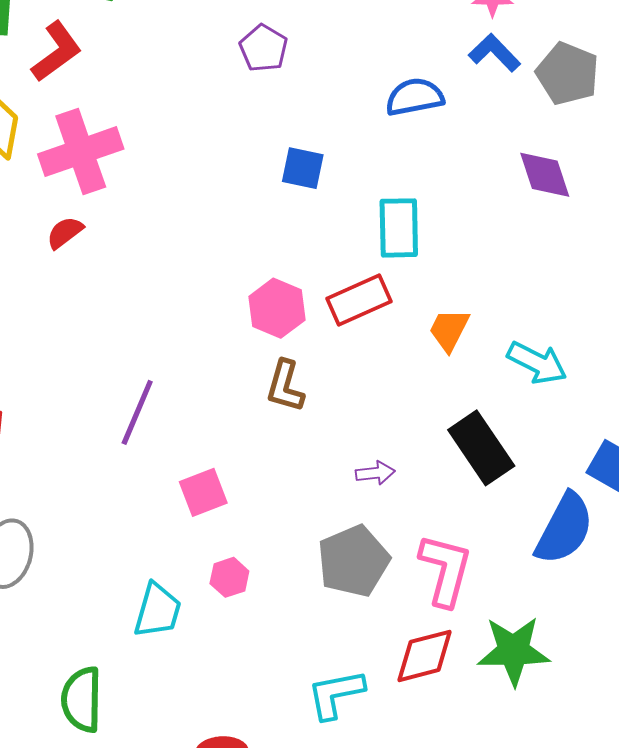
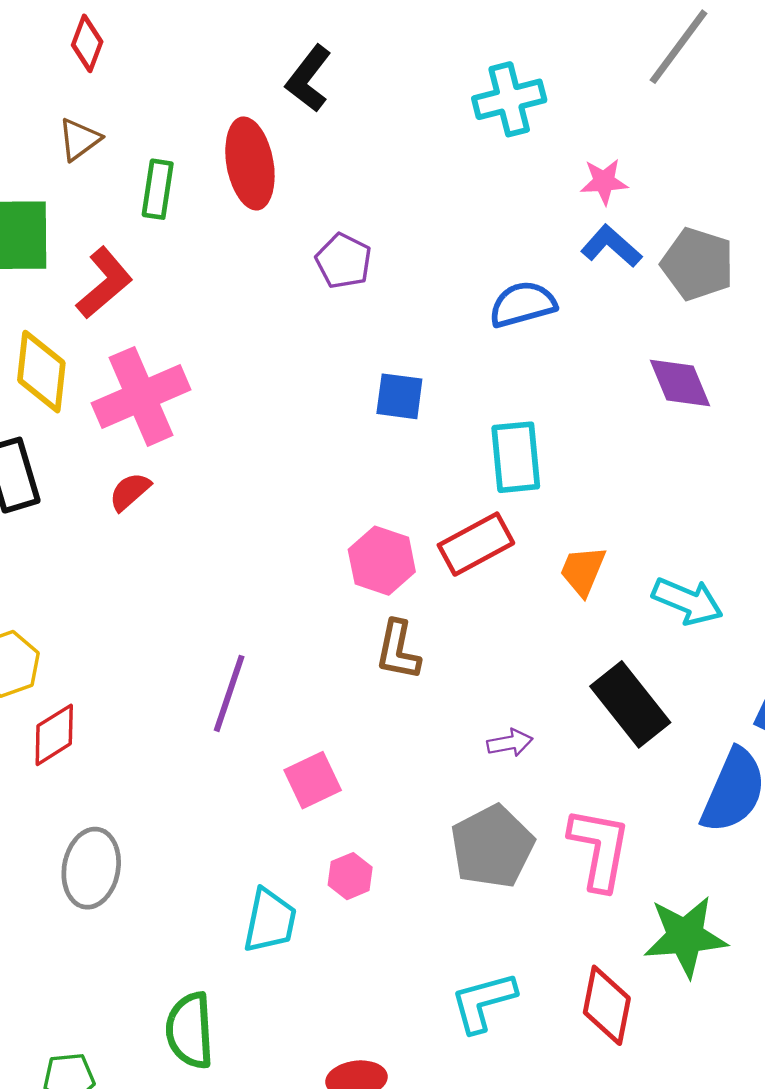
red diamond: (425, 656) -> (607, 1005), moved, turned -60

